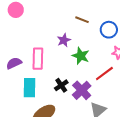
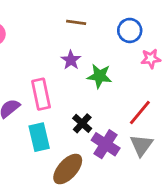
brown line: (82, 20) -> (76, 22), moved
red line: (104, 74) -> (140, 113), moved
purple cross: (82, 90) -> (106, 144), moved

